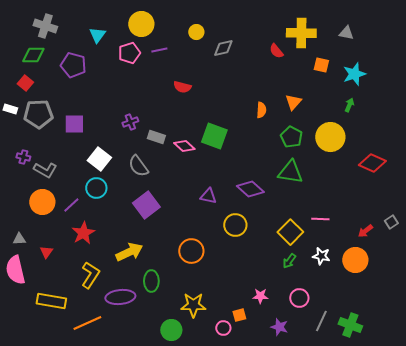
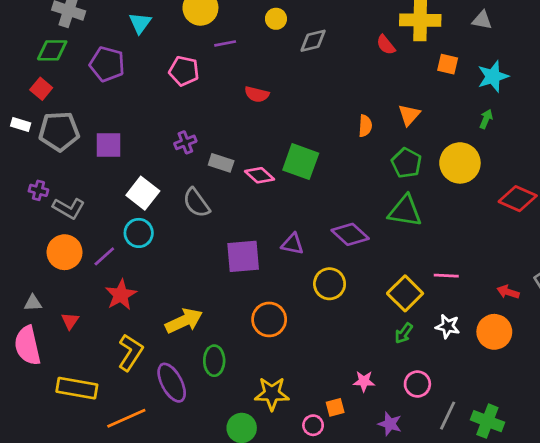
pink pentagon: (129, 53) -> (184, 71), moved, turned 30
purple square: (146, 205) -> (243, 256), moved, turned 32
red arrow: (365, 231) -> (508, 292), turned 56
purple ellipse: (120, 297) -> (172, 383), turned 68

